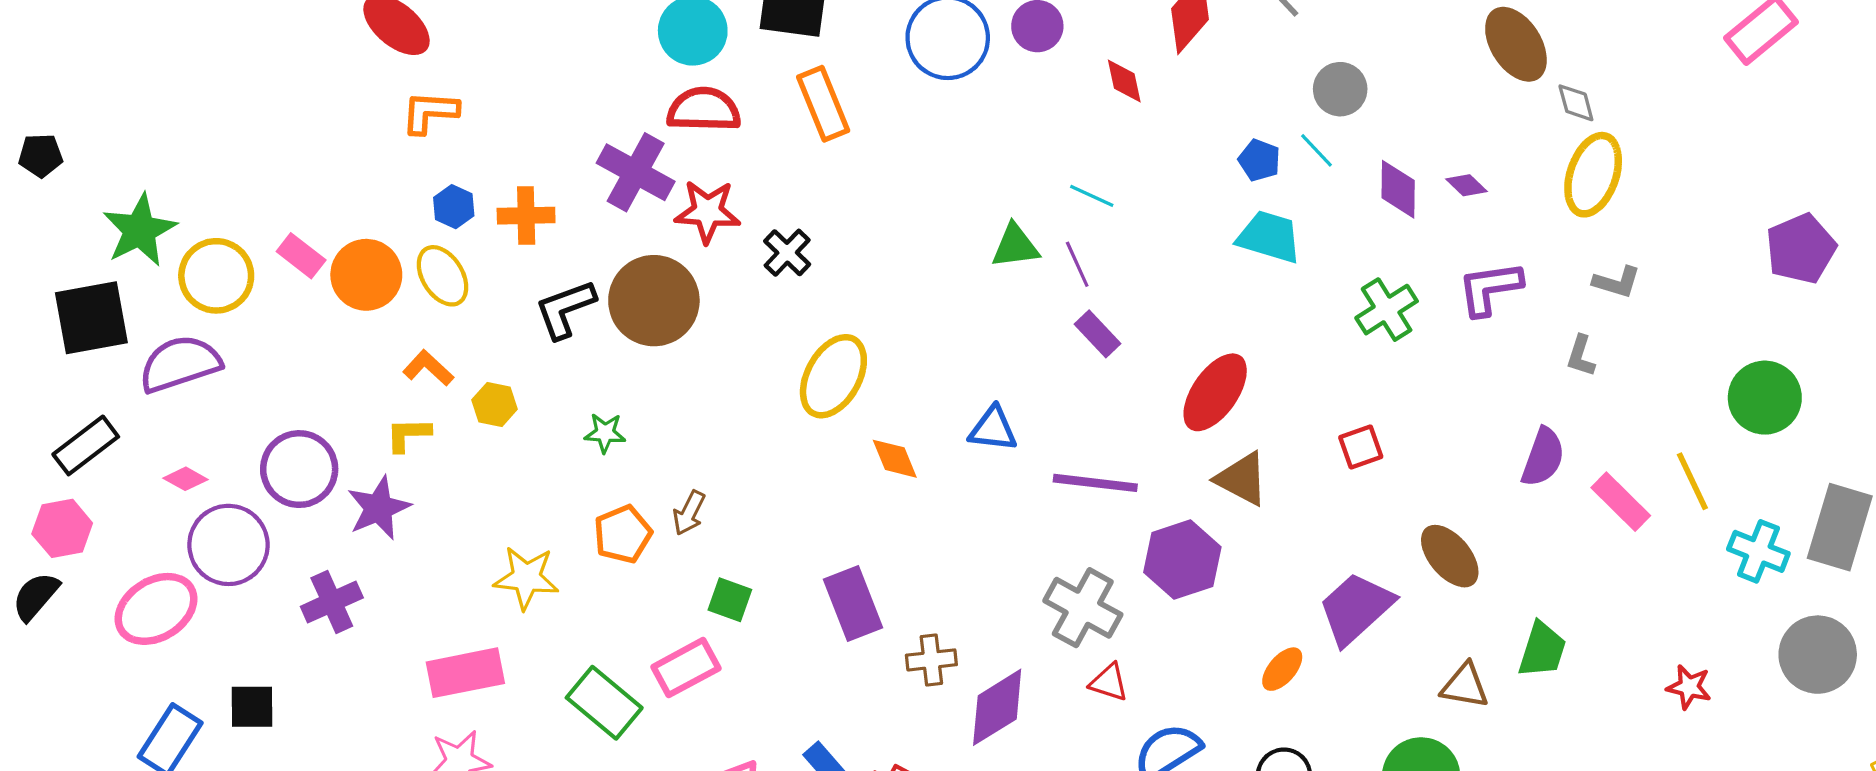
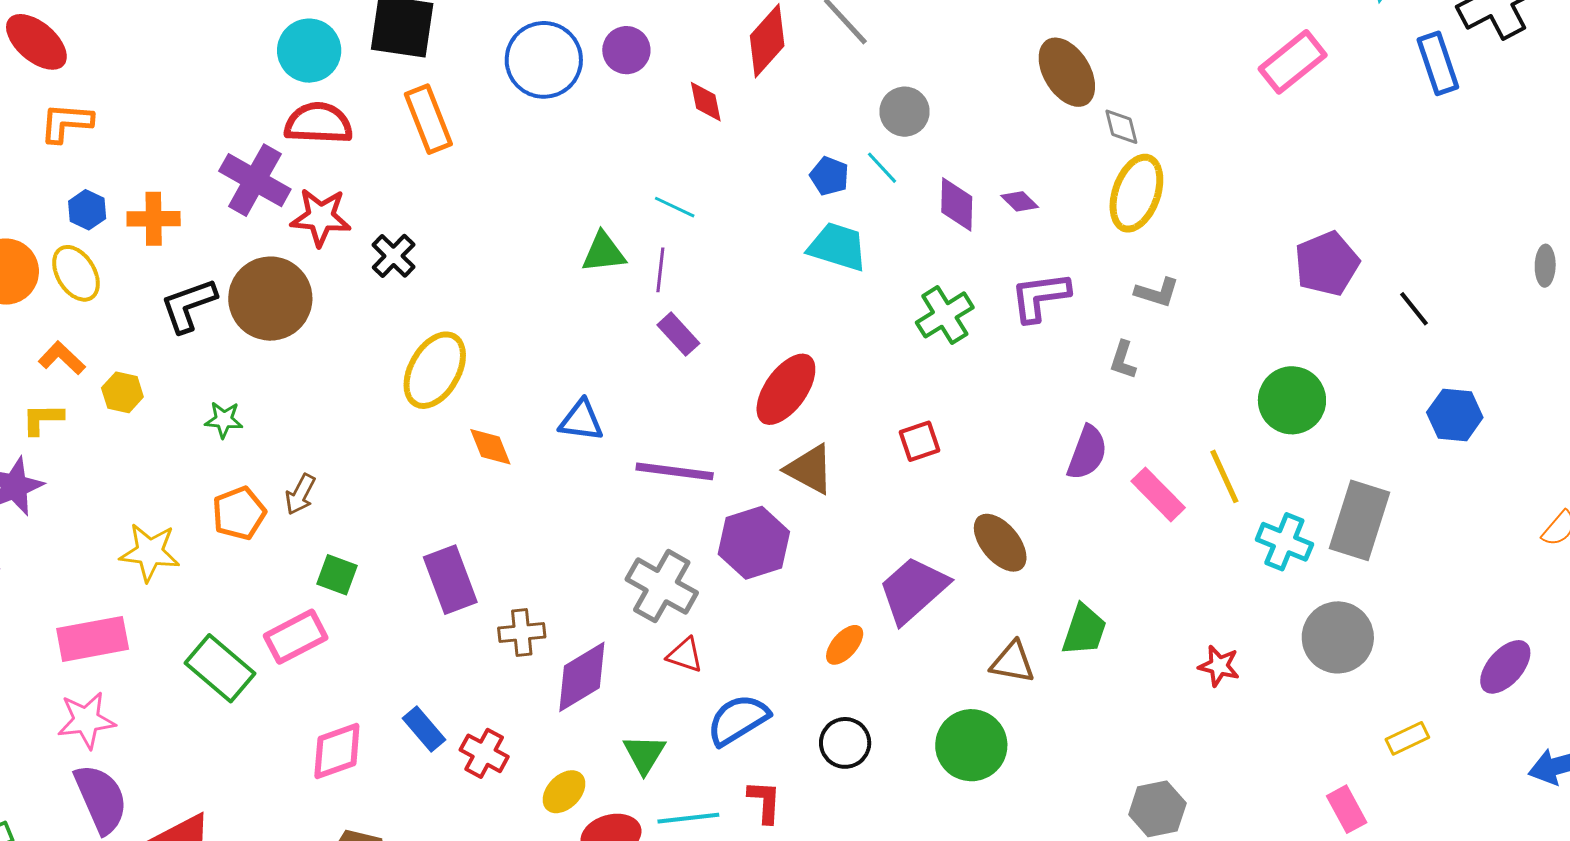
purple line: (1077, 264) -> (660, 270), turned 30

